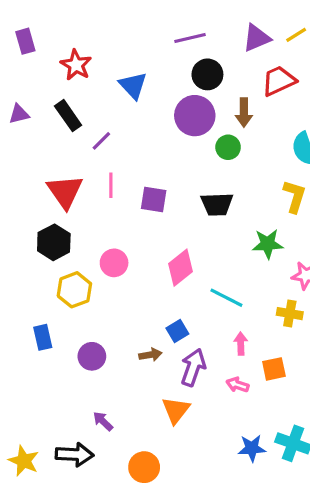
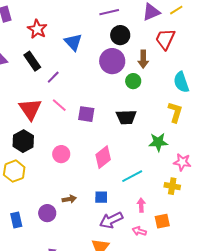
red trapezoid: (279, 81) -> (165, 39), turned -40
pink line: (111, 185) -> (59, 105), turned -49
yellow hexagon: (74, 290) -> (14, 171), moved
cyan line: (226, 298) -> (132, 176), turned -55
blue square: (177, 331) -> (101, 197), turned 32
blue rectangle: (43, 337) -> (16, 220), moved
brown arrow: (150, 355) -> (69, 199), moved
purple arrow: (193, 367) -> (111, 220), turned -135

